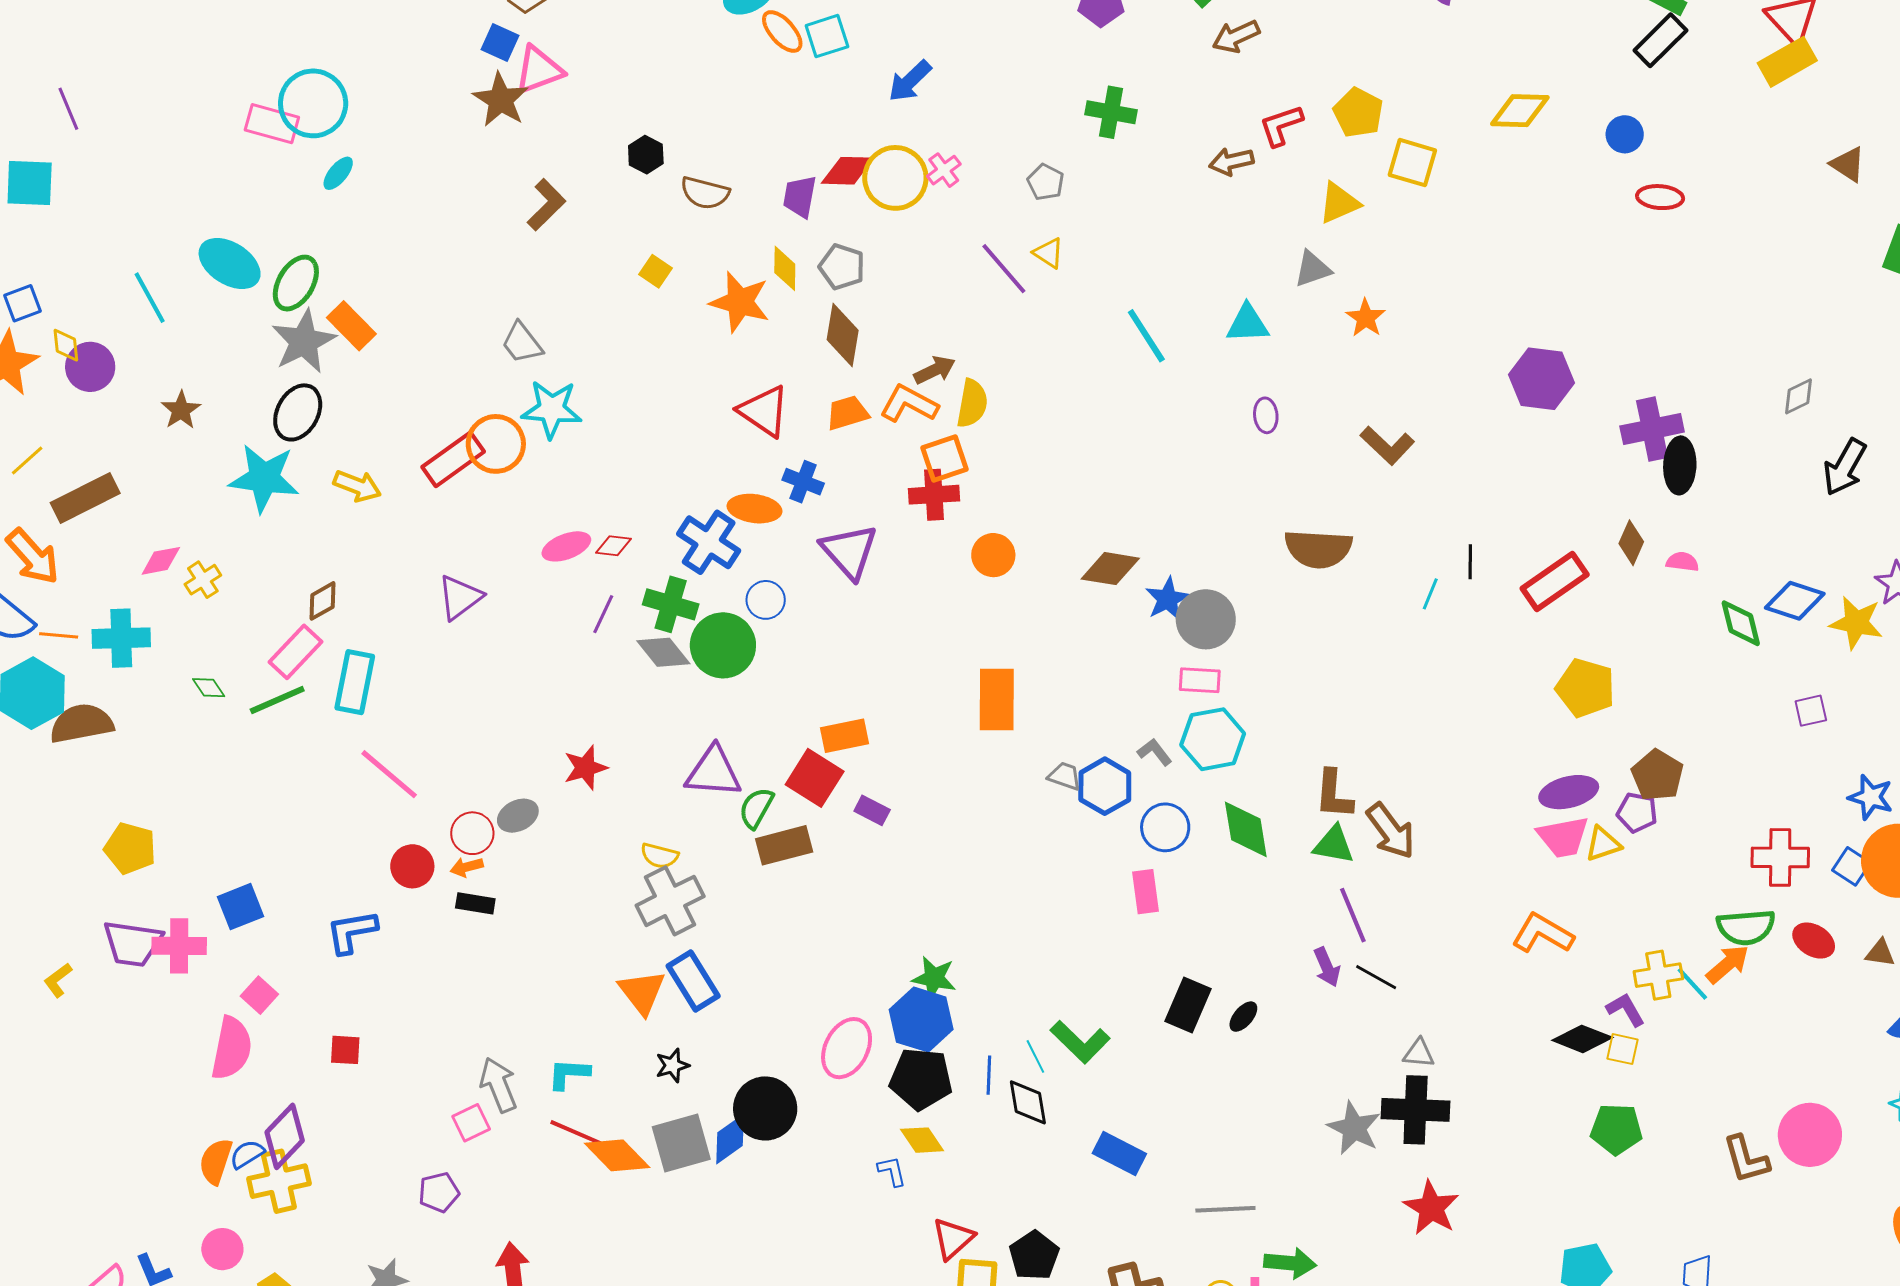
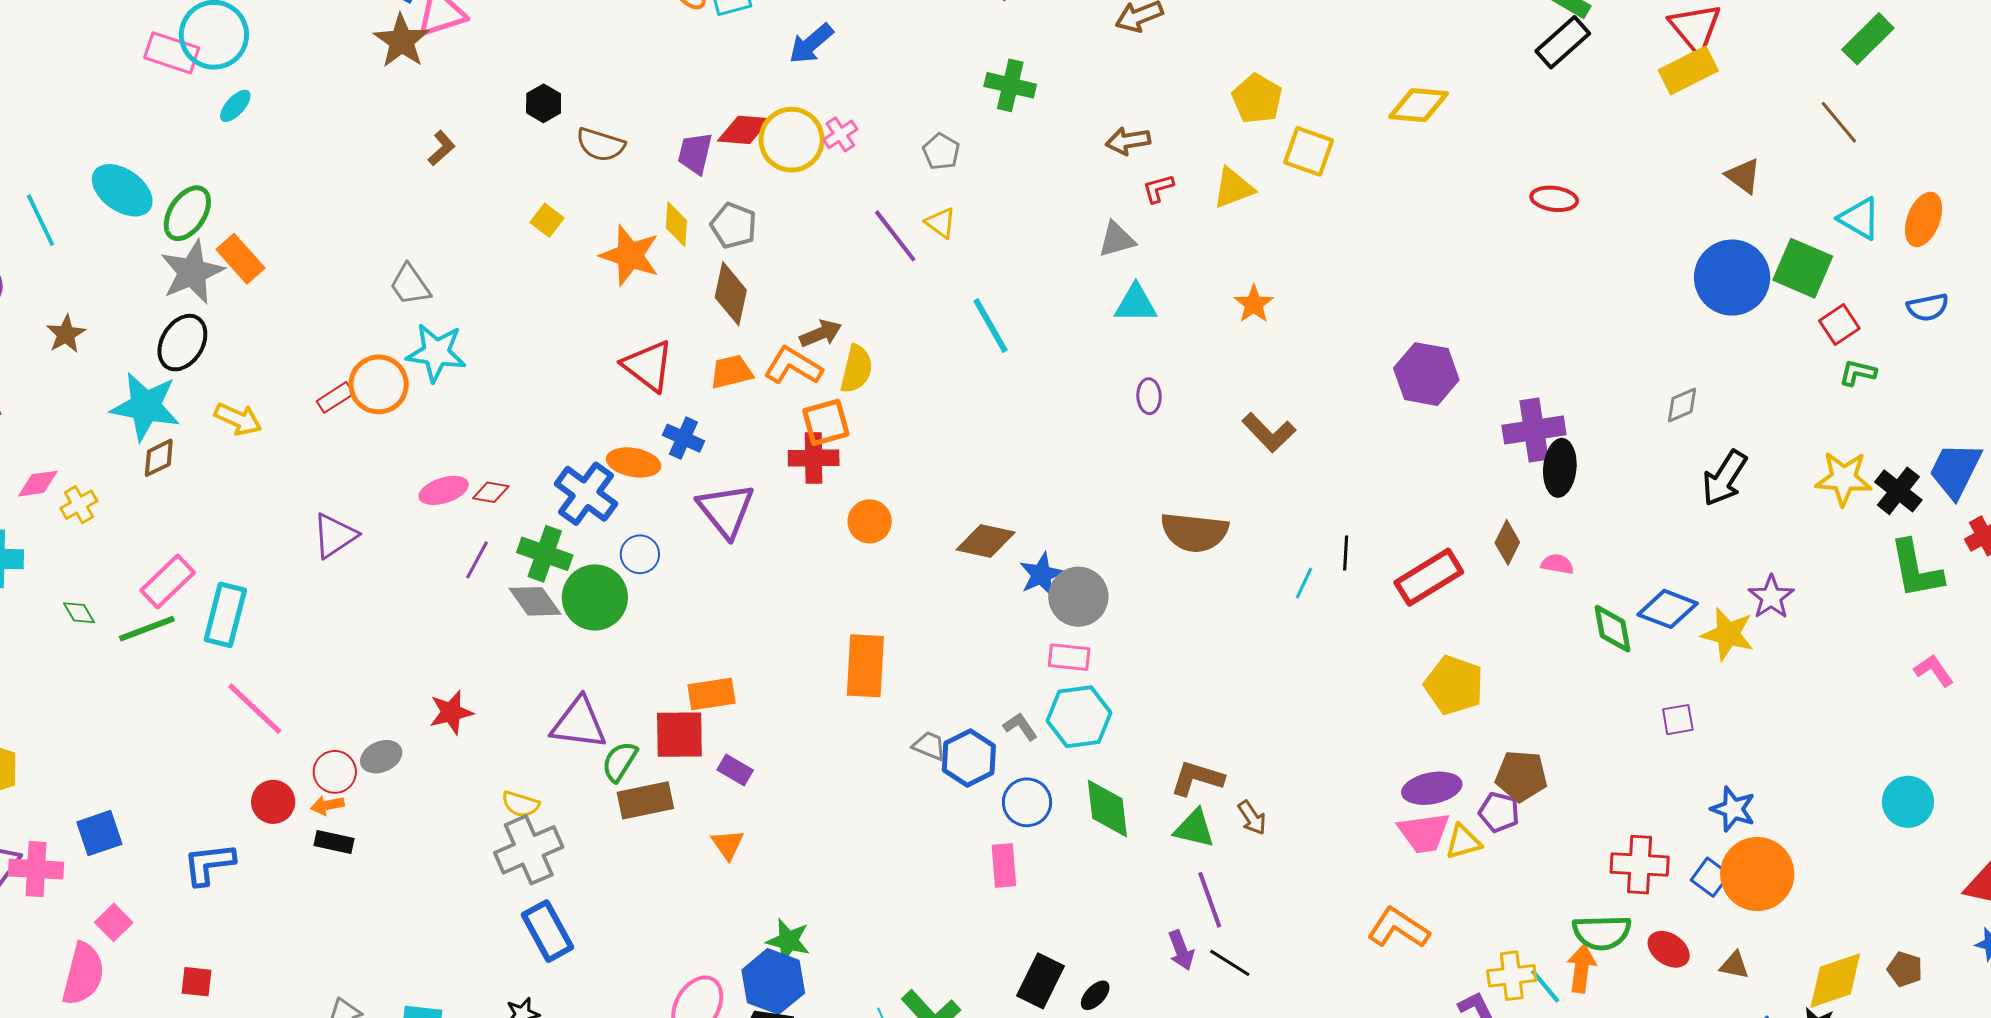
red L-shape: (1281, 125) -> (1158, 188), moved, size x0.7
blue circle: (1625, 134) -> (1732, 278), moved, size x2.0
brown L-shape: (546, 205) -> (442, 148), size x0.7
gray triangle: (1312, 269) -> (1117, 239), moved
cyan line: (1146, 336) -> (991, 326), moved
red rectangle: (453, 459) -> (335, 397), size x0.6
brown diamond: (323, 601) -> (159, 458), moved
brown pentagon: (1657, 775) -> (1521, 776), turned -30
red square: (815, 778) -> (679, 735), turned -36
brown L-shape: (1334, 794) -> (1197, 778), turned 100
brown arrow: (1391, 831) -> (1252, 818), size x0.6
orange arrow: (1728, 964) -> (1581, 968), turned -45
orange triangle: (642, 992) -> (728, 844), moved, size x0.7

